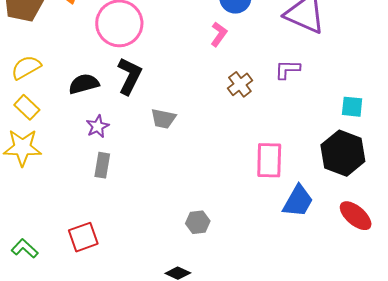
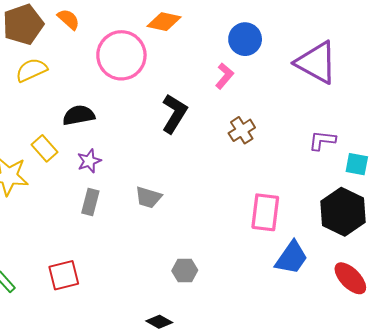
yellow semicircle: (26, 67) -> (31, 70), moved
purple L-shape: (287, 69) -> (322, 140), moved
black L-shape: (130, 76) -> (174, 114), moved
yellow rectangle: (27, 107) -> (45, 148), moved
gray trapezoid: (163, 119) -> (148, 197), moved

